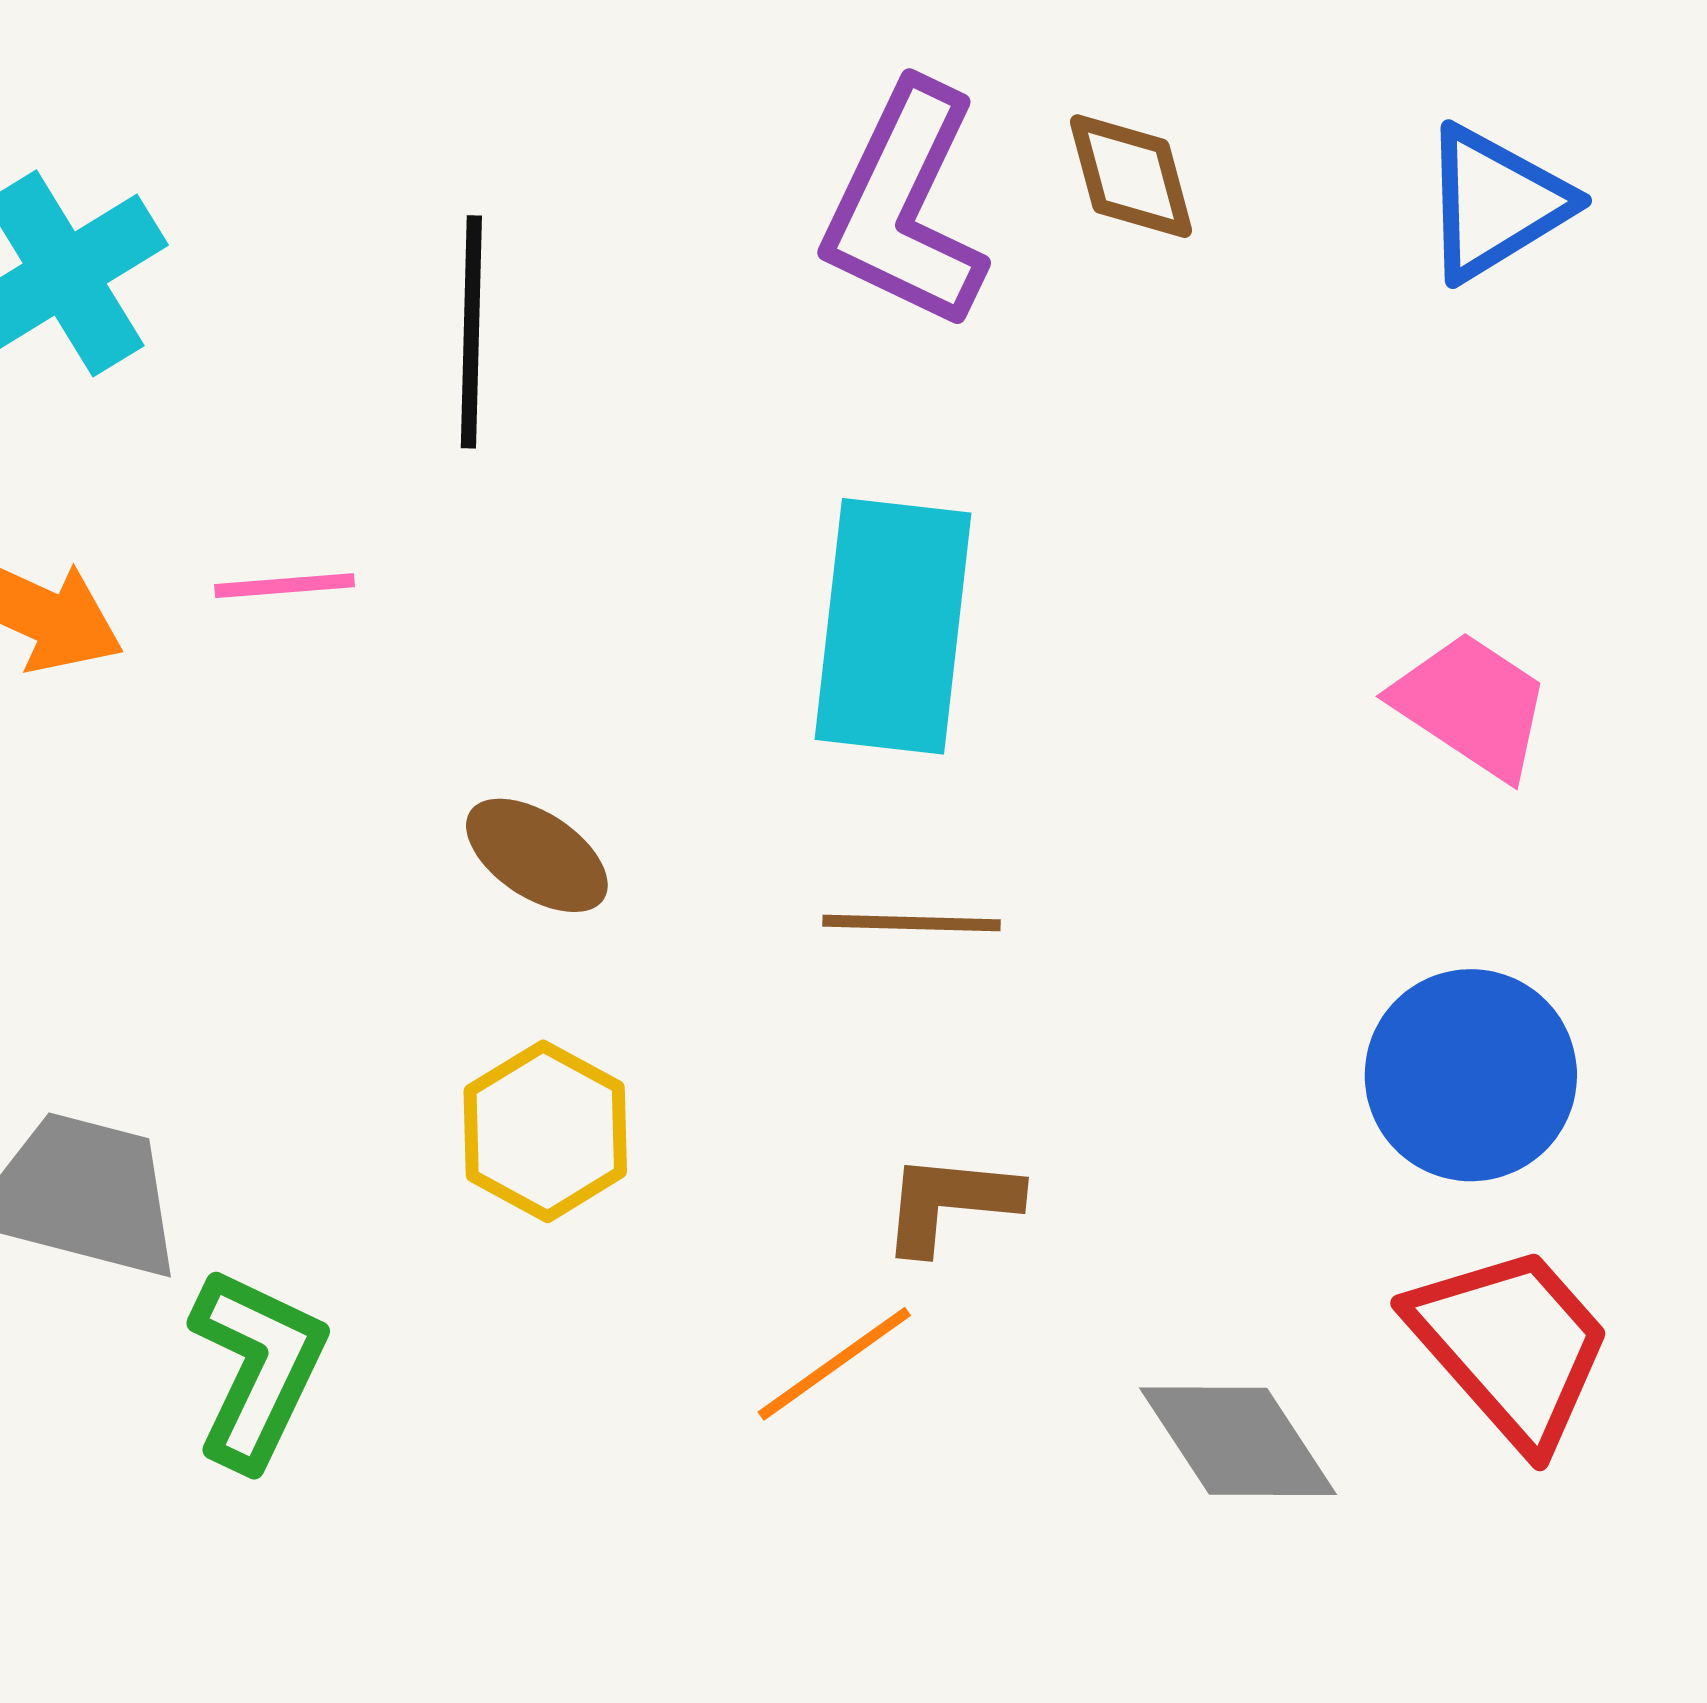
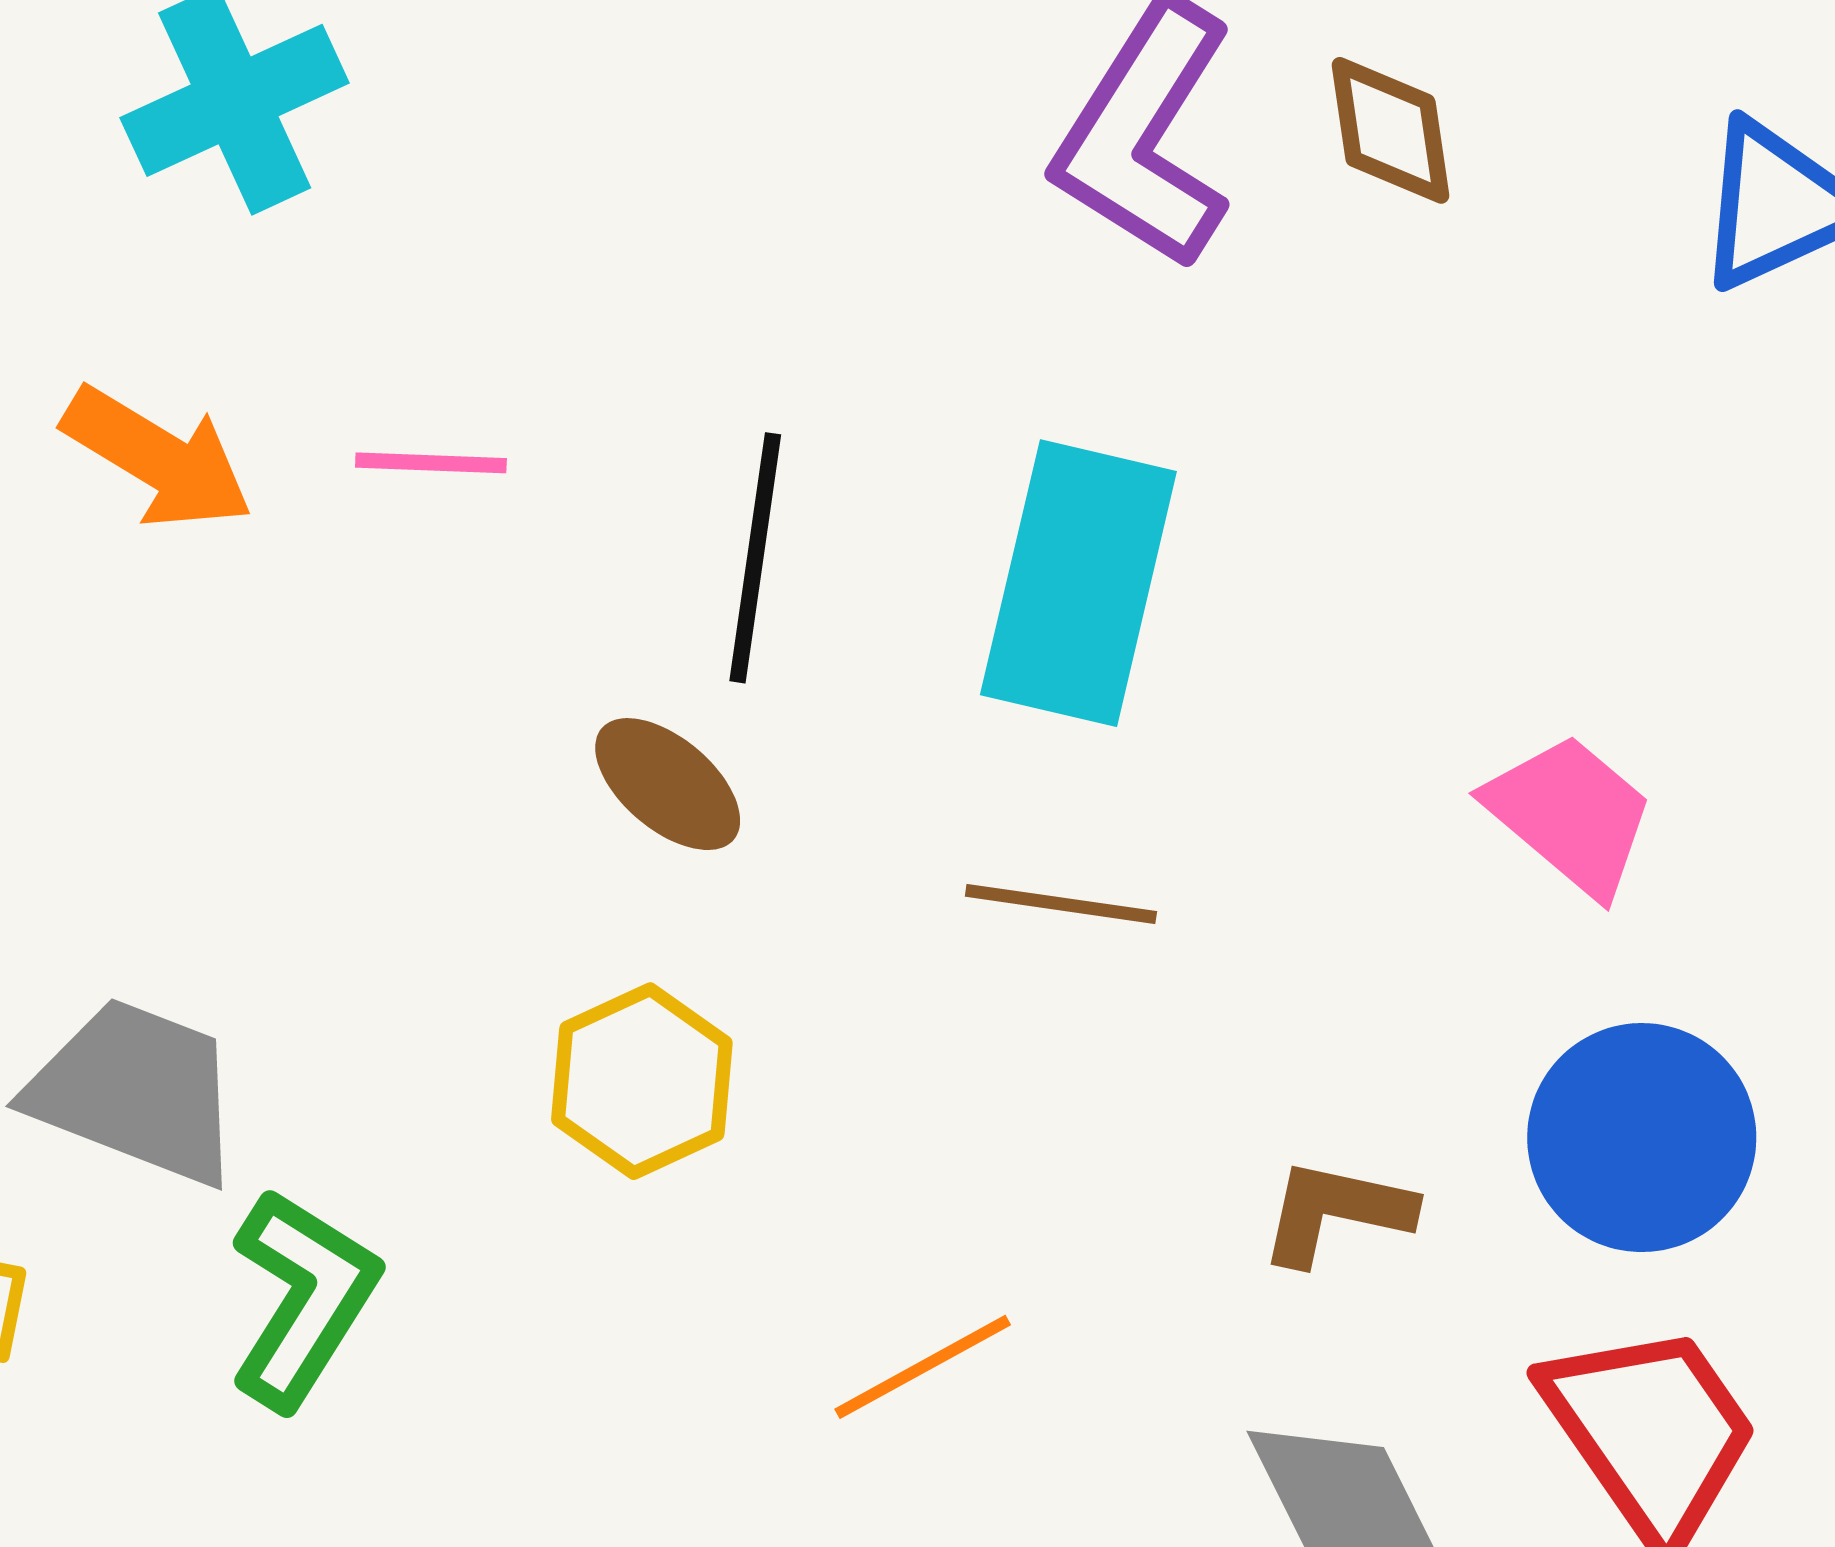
black line: (471, 332) -> (755, 558), moved
pink trapezoid: (1472, 705) -> (1570, 815), moved
brown L-shape: (950, 1203) -> (1336, 1212), moved

